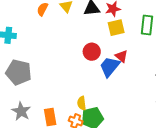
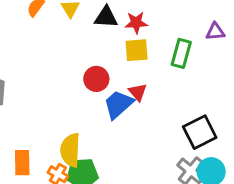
yellow semicircle: (82, 103) -> (70, 150), size x1.6

